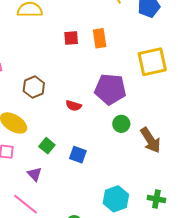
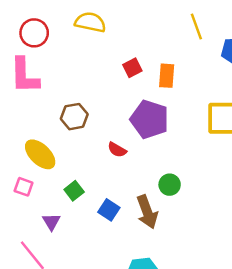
red square: (71, 38) -> (132, 68), turned -35
purple pentagon: (110, 89) -> (150, 119), moved
brown arrow: (150, 140) -> (147, 212), moved

